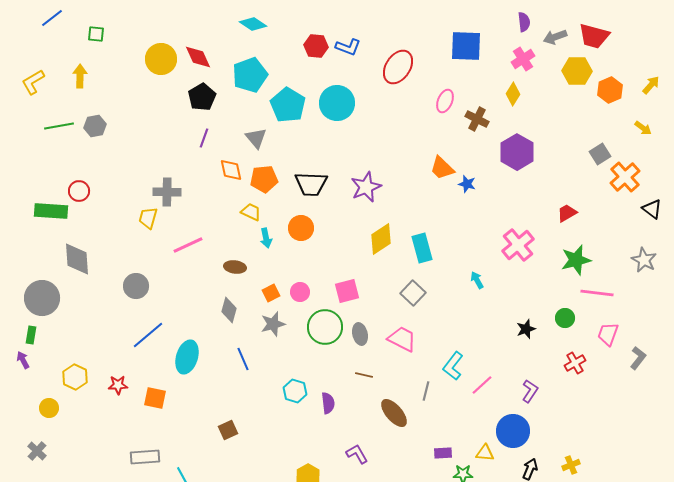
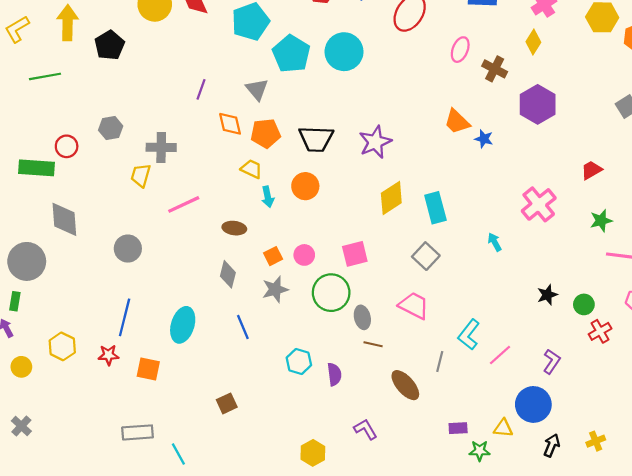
yellow arrow: (80, 76) -> (68, 23), size x1.4
black pentagon: (202, 97) -> (110, 45), moved
gray hexagon: (95, 126) -> (111, 128), moved
green star: (576, 260) -> (601, 221), size x0.7
green circle: (565, 318) -> (584, 304), moved
gray ellipse: (360, 334) -> (362, 317), moved
blue line: (148, 335) -> (125, 317), moved, turned -36
yellow circle: (49, 408) -> (21, 367), moved

